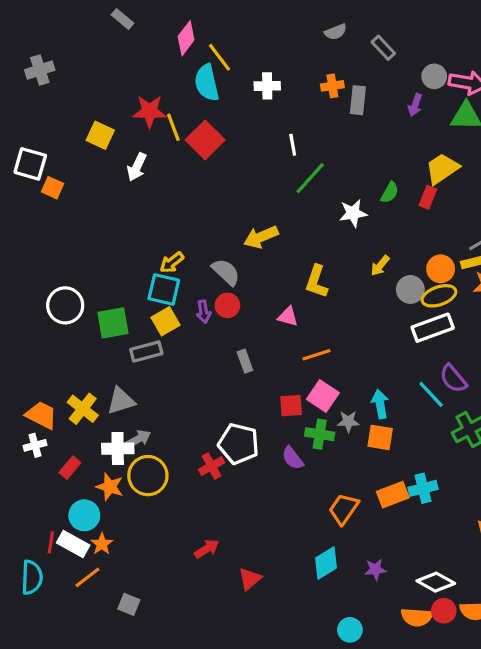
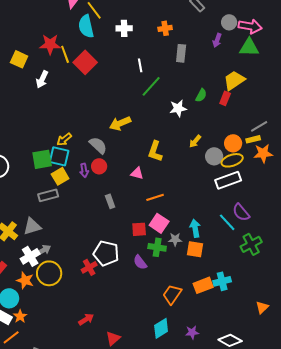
gray rectangle: (358, 100) -> (181, 53), moved
green square: (113, 323) -> (42, 159), moved
white cross: (118, 449) -> (30, 256), turned -30

